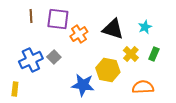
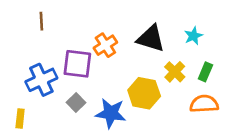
purple square: (58, 19) -> (77, 64), moved
gray square: (54, 57) -> (76, 103), moved
orange semicircle: (143, 87) -> (204, 104), moved

